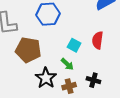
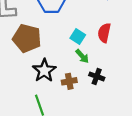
green arrow: (67, 64) -> (82, 56), moved

